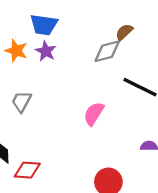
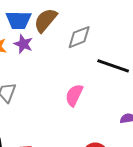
brown semicircle: (124, 32) -> (45, 20), moved, size x1.5

